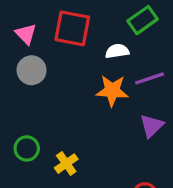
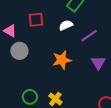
red square: (72, 28) -> (36, 20), size x0.7
orange star: (112, 91) -> (62, 60), moved

